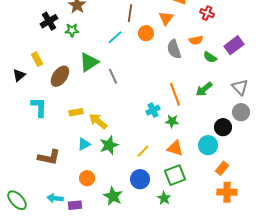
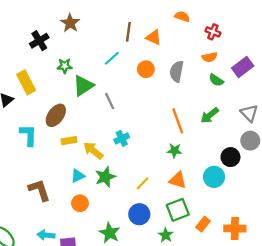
orange triangle: (166, 18) -> (154, 37), moved, turned -42
green star: (72, 30) -> (65, 66), moved
orange circle: (146, 33) -> (146, 69), moved
orange semicircle: (196, 40) -> (210, 57), moved
gray semicircle: (174, 49) -> (177, 71), turned 30
yellow rectangle: (37, 59) -> (26, 82), size x1.5
brown ellipse: (60, 76) -> (56, 115), moved
cyan cross: (153, 110) -> (122, 138), moved
brown L-shape: (49, 157) -> (39, 190), turned -120
orange rectangle: (222, 168) -> (203, 224), moved
orange circle: (87, 178) -> (80, 203), moved

